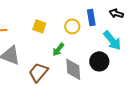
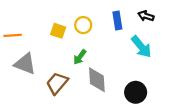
yellow circle: (72, 26) -> (83, 25), moved
black circle: (99, 61) -> (136, 92), moved

